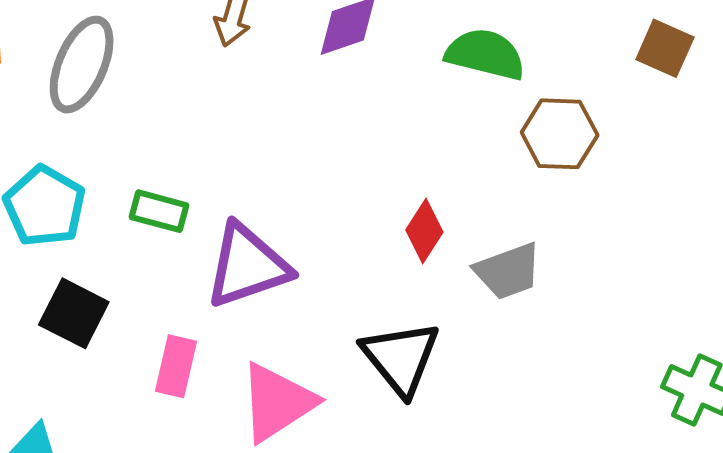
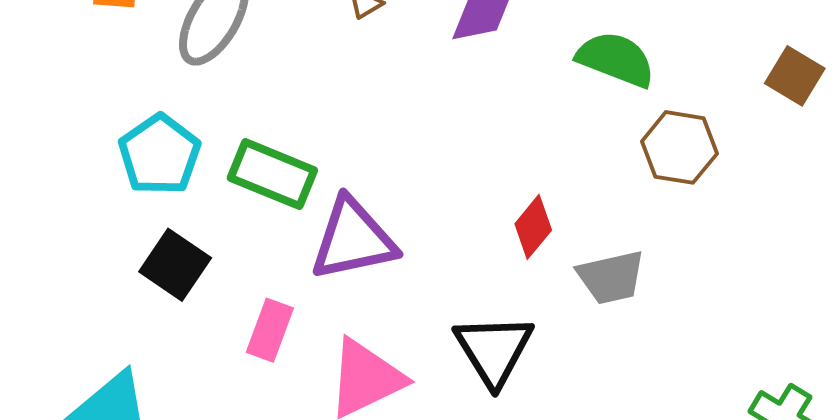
green rectangle: (159, 211) -> (272, 174), size x1.5

